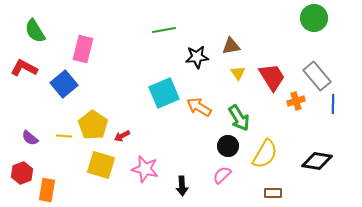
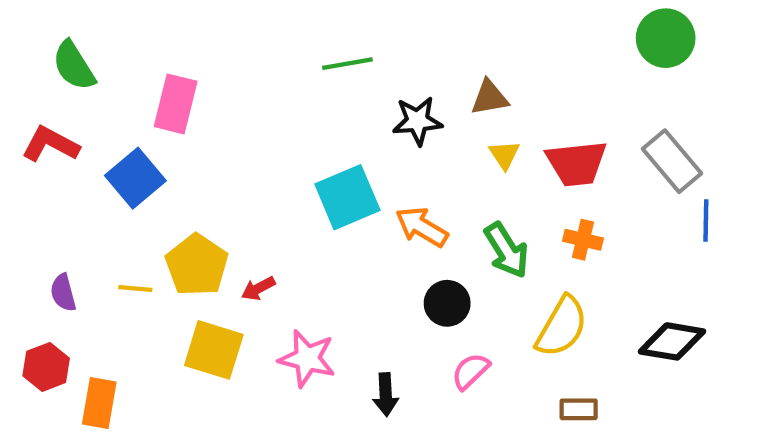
red trapezoid: (272, 77) -> (577, 163), turned 116
orange cross: (296, 101) -> (583, 240), moved, turned 30
purple semicircle: (30, 138) -> (63, 293), turned 36
black circle: (228, 146) -> (447, 303), moved

